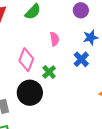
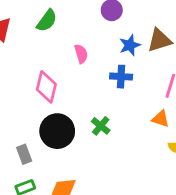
blue cross: (81, 59) -> (121, 77), turned -35
green cross: (49, 72) -> (101, 126), moved

